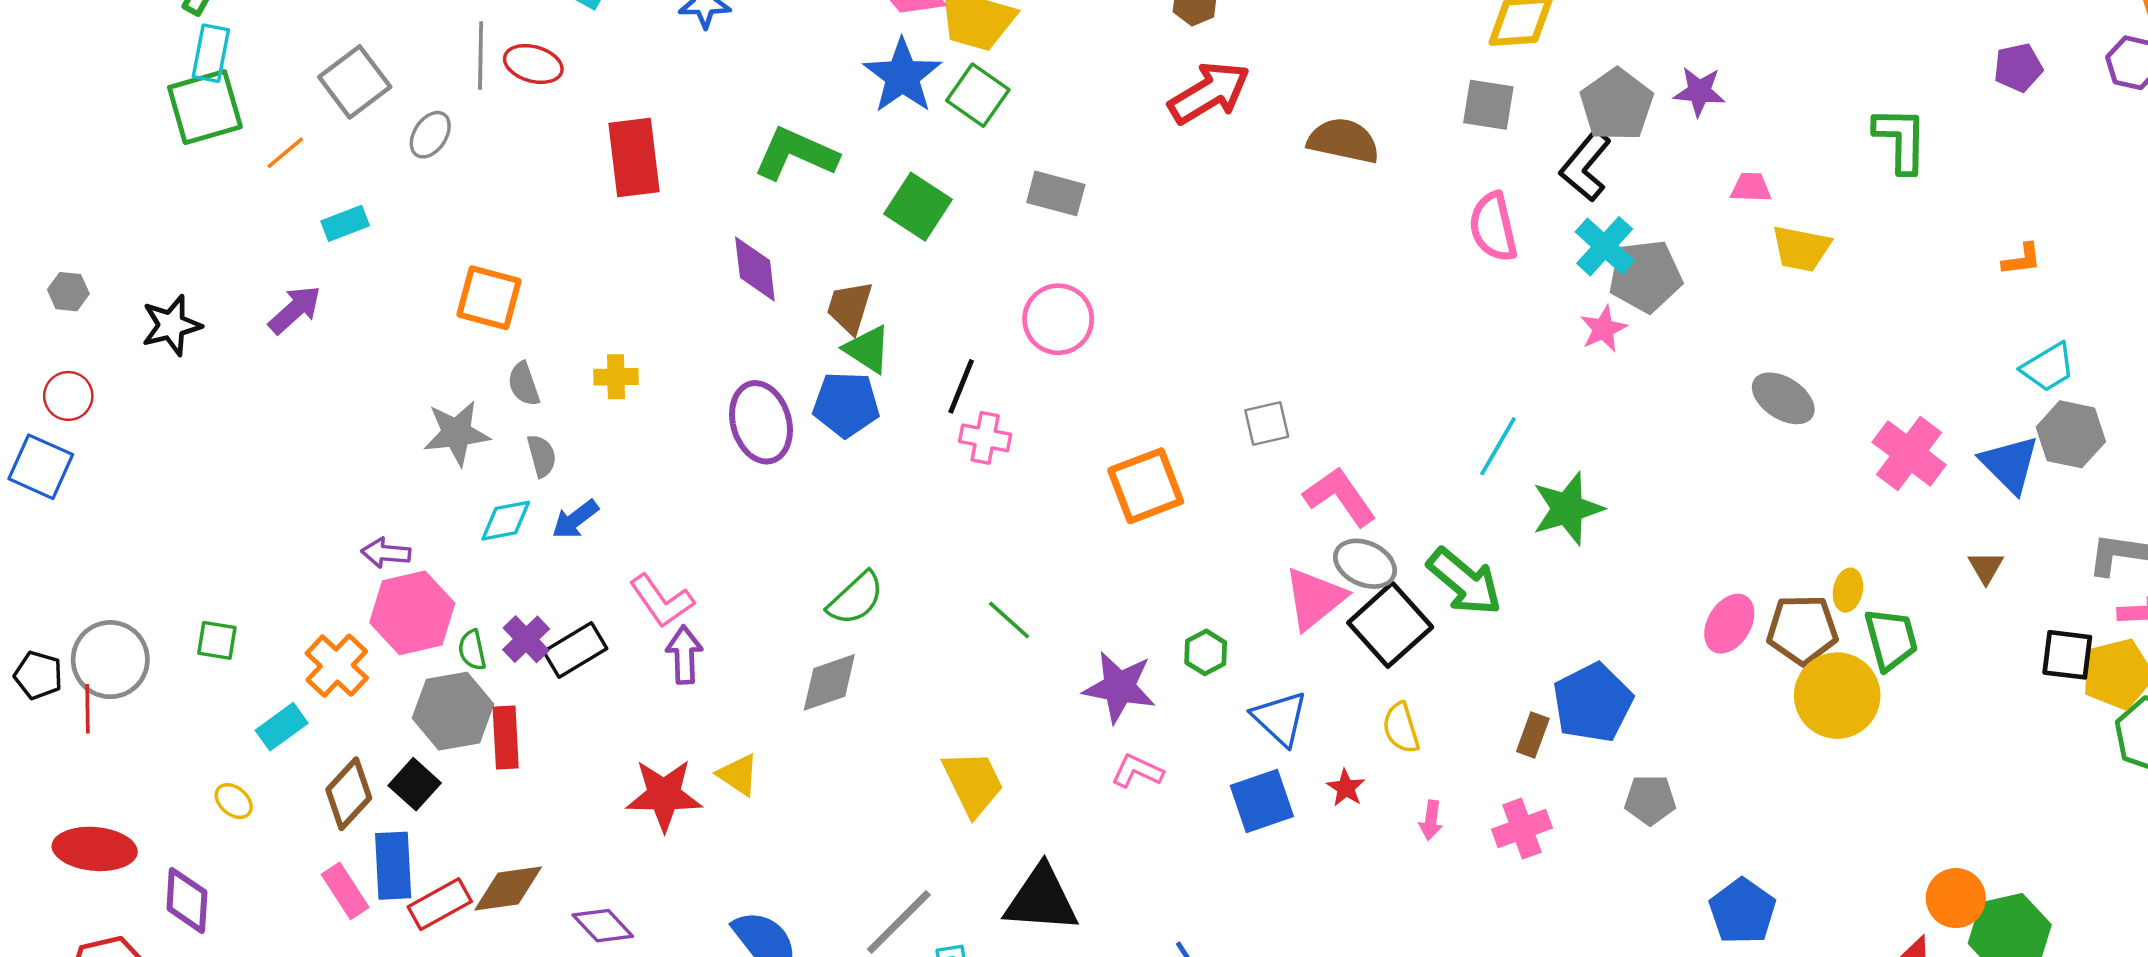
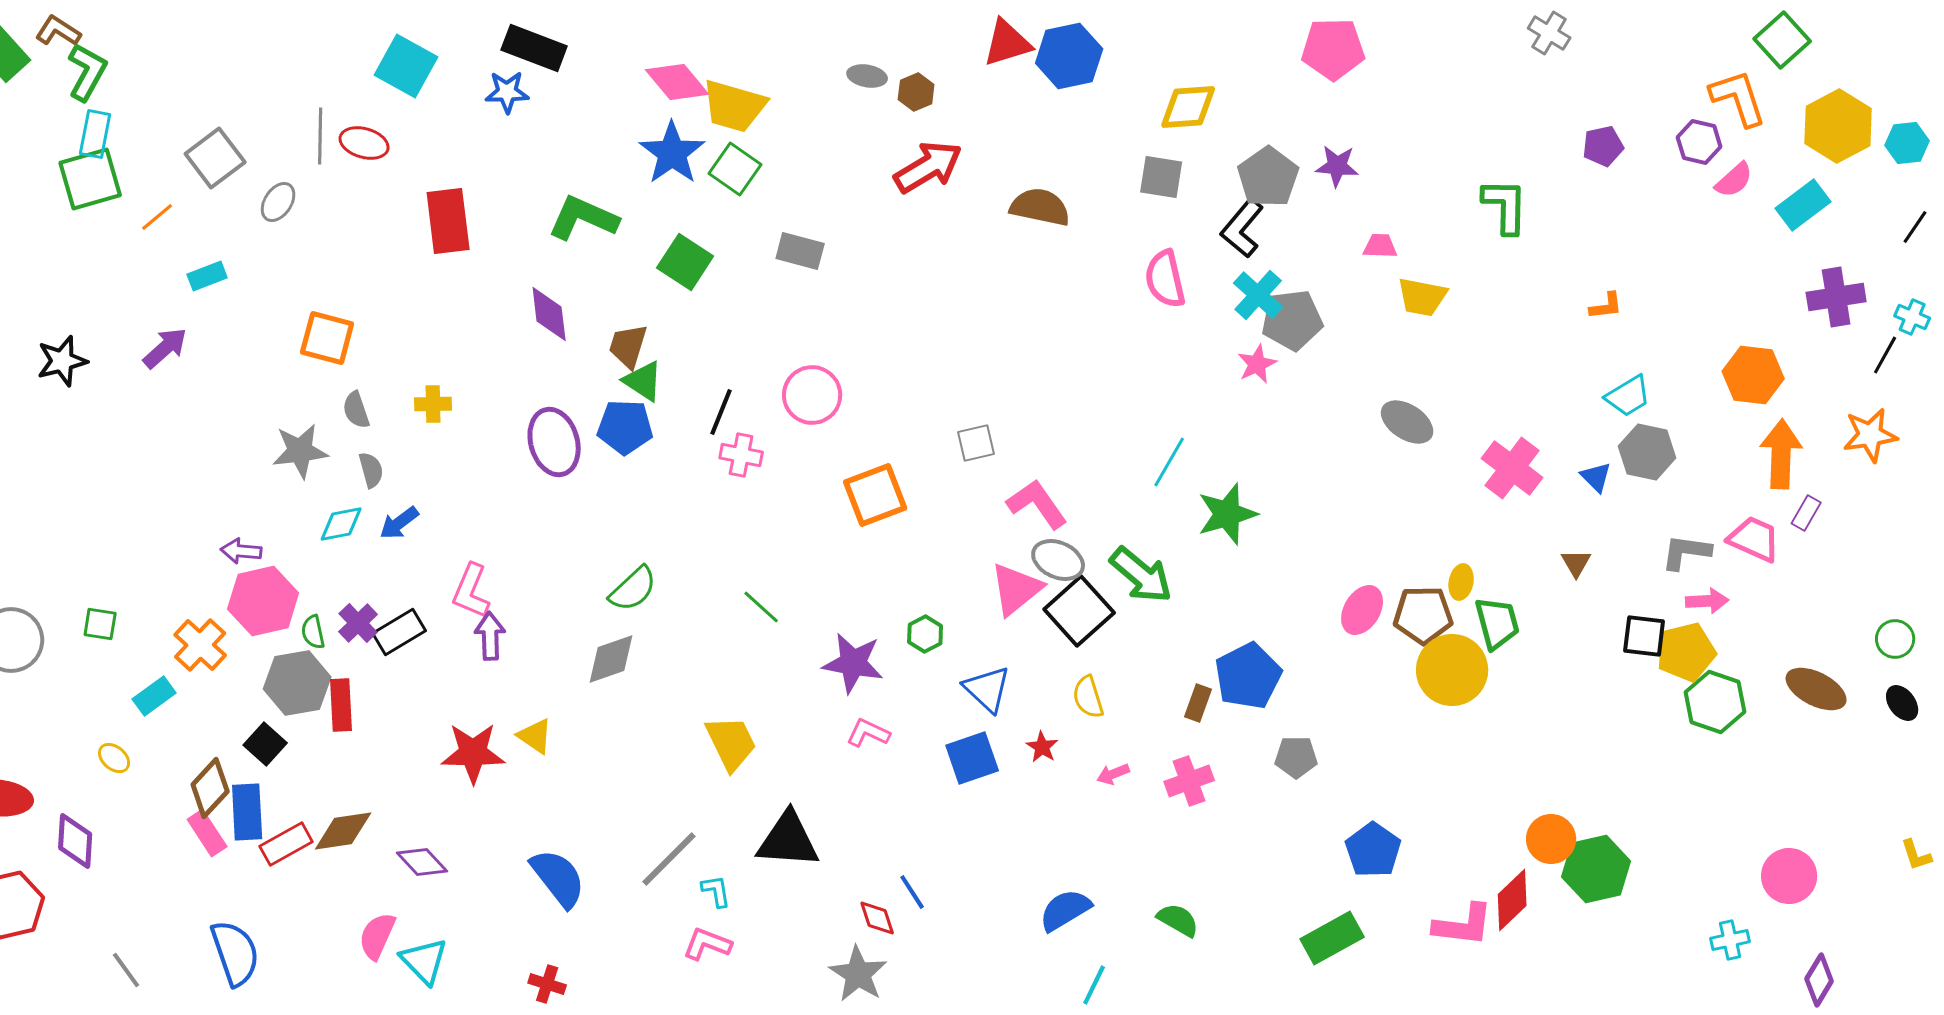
pink circle: (1058, 319) -> (812, 395), moved
blue triangle: (2010, 464) -> (1596, 477), size x0.6
pink L-shape: (662, 601) -> (471, 591), turned 58
brown diamond: (349, 794) -> (210, 788), moved
pink arrow: (1431, 820) -> (1113, 774), turned 60

